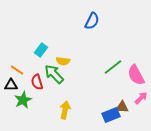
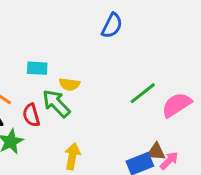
cyan rectangle: (41, 50) -> (37, 68), turned 56
pink semicircle: (136, 75) -> (177, 105), turned 85
pink arrow: (141, 98) -> (169, 161), moved

